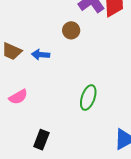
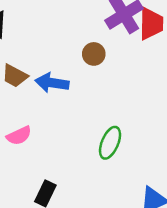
blue arrow: (41, 55) -> (52, 83), size x1.4

